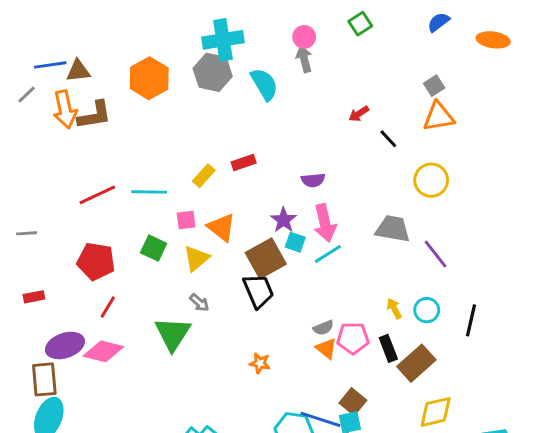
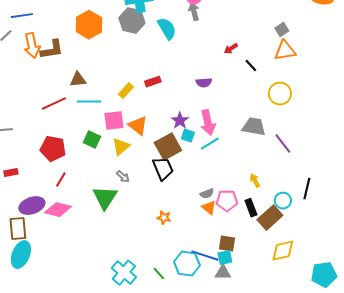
brown triangle: (78, 71) -> (78, 80), moved
purple semicircle: (313, 180) -> (204, 83), moved
pink square: (186, 220) -> (114, 121), size x1.5
cyan circle: (427, 310) -> (283, 201), moved
brown square: (353, 402) -> (227, 244), turned -30

